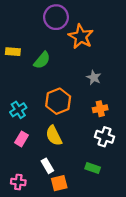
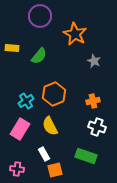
purple circle: (56, 17) -> (40, 16), moved
gray star: (94, 77) -> (94, 61), moved
cyan cross: (18, 110) -> (26, 101), moved
pink rectangle: (22, 139) -> (20, 129), size x1.5
green rectangle: (93, 168) -> (86, 156), size x1.5

